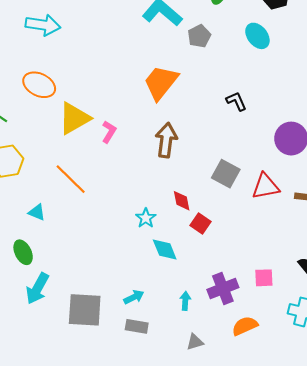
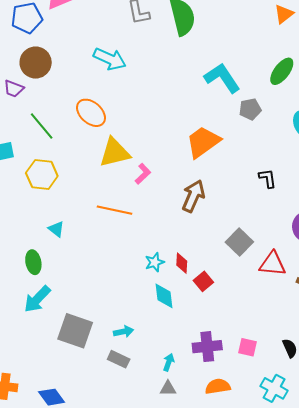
orange line: (71, 179) -> (115, 210), moved, turned -48
red diamond: (182, 201) -> (182, 263), moved
cyan arrow: (185, 301) -> (169, 362), moved

